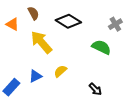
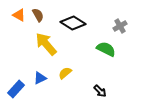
orange triangle: (12, 24) -> (19, 15), moved

